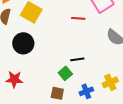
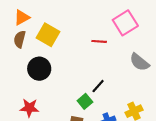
black line: (77, 59) -> (98, 86), turned -40

